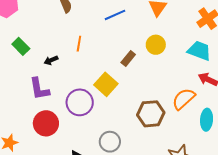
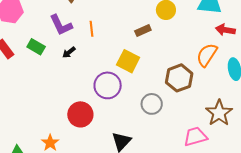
brown rectangle: (128, 59) -> (143, 30), turned 42
purple L-shape: (39, 89) -> (61, 25), moved
gray circle: (110, 142) -> (152, 104), moved

